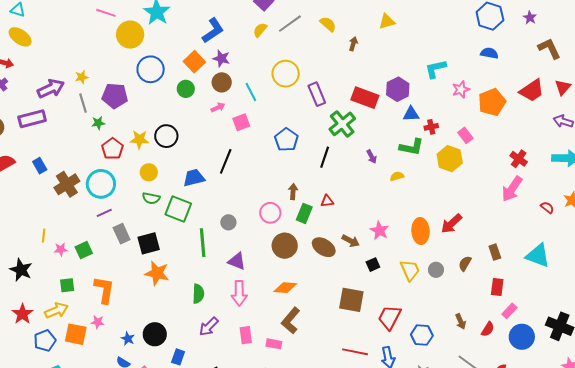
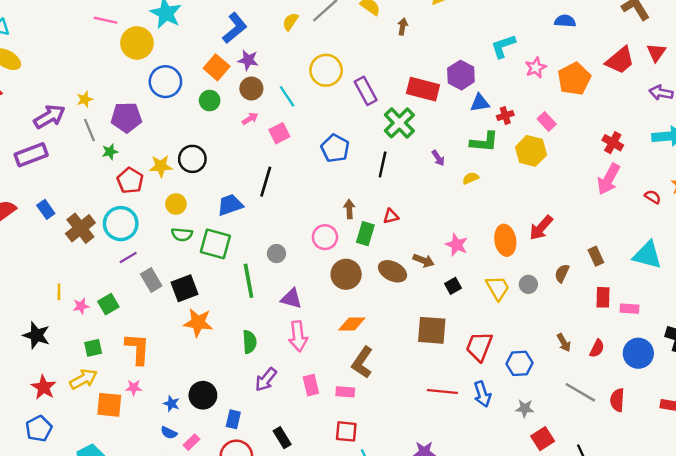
pink rectangle: (509, 311) -> (630, 309), moved, turned 56
blue pentagon: (45, 341) -> (39, 429), moved

